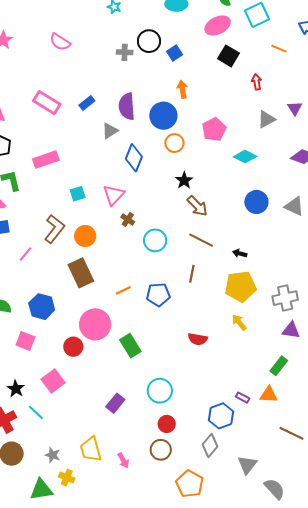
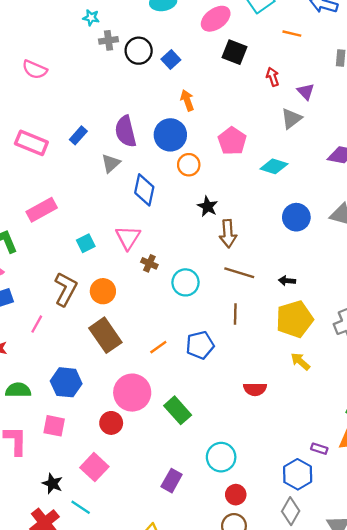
gray cross: (125, 52) -> (108, 40), moved
purple triangle: (295, 108) -> (306, 91), moved
brown arrow: (197, 206) -> (228, 234), turned 50

